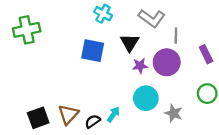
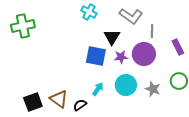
blue square: (93, 51) -> (96, 56), moved
gray star: (174, 113) -> (153, 89), moved
brown triangle: (68, 114) -> (59, 99), turned -36
cyan arrow: (113, 114) -> (98, 89), moved

